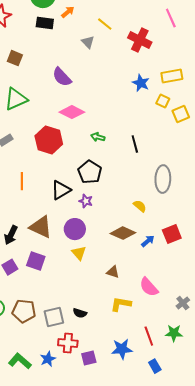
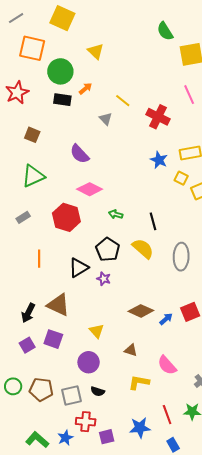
yellow semicircle: (140, 206) -> (143, 249), moved, size x1.6
purple circle: (75, 229) -> (89, 362), moved

